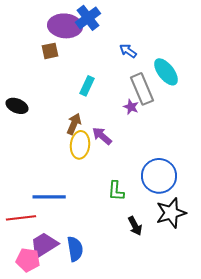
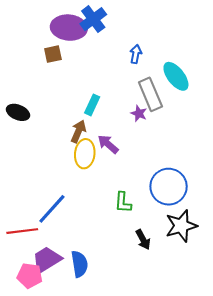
blue arrow: (128, 51) -> (136, 54), turned 66
cyan rectangle: (87, 86) -> (92, 105), moved
blue line: (49, 197) -> (52, 209), turned -48

